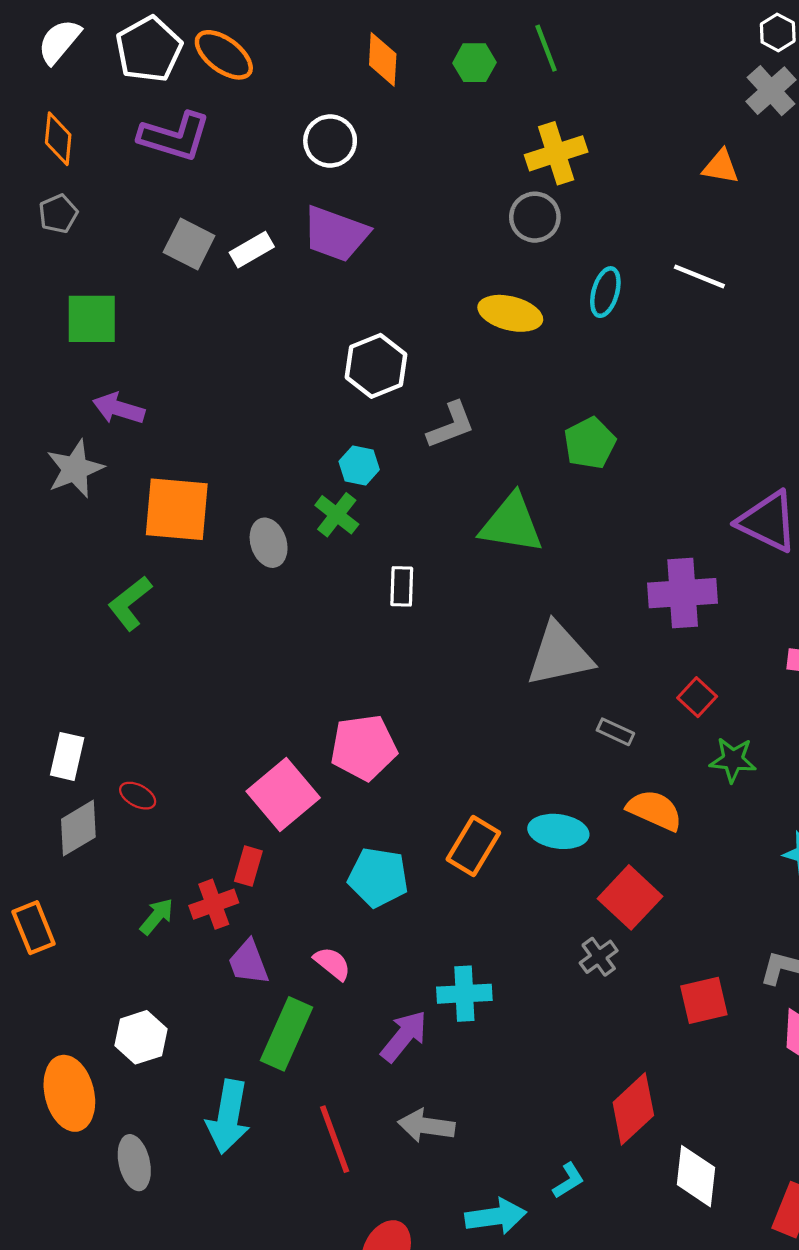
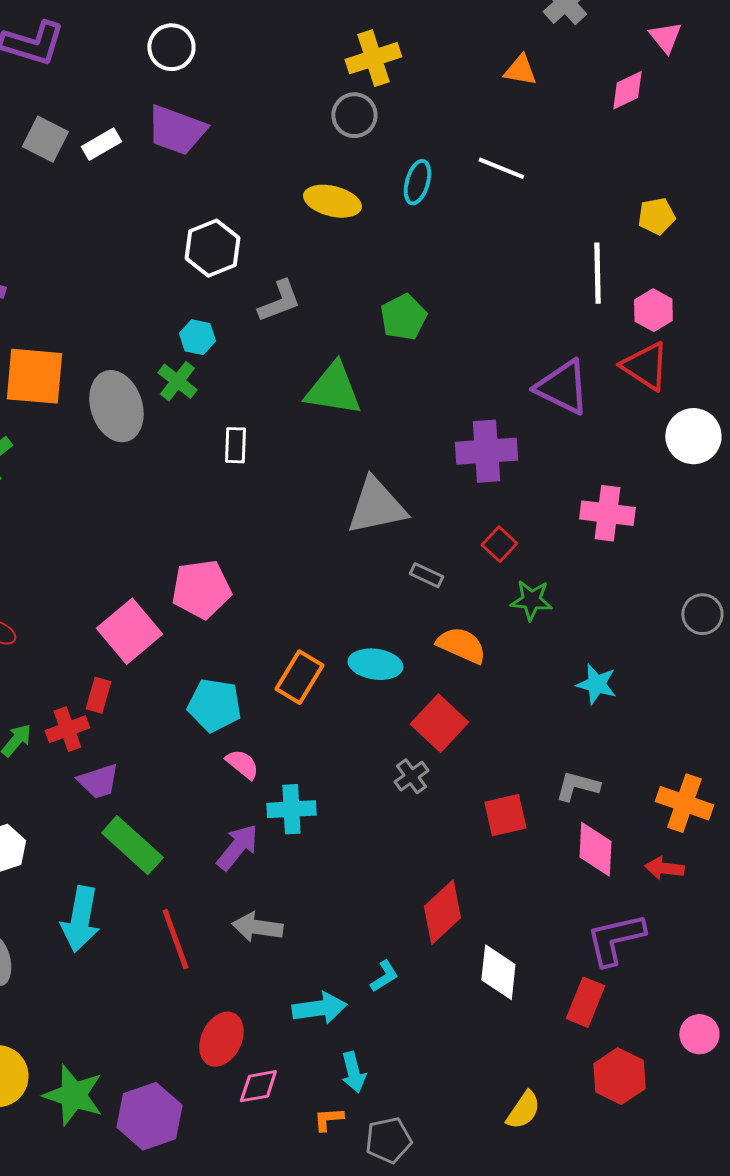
gray ellipse: (269, 543) -> (116, 406), size x1.6
purple trapezoid: (248, 962) -> (98, 781), turned -87
pink semicircle: (332, 963) -> (242, 764), moved
green rectangle: (286, 1034) -> (132, 845), turned -72

